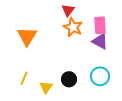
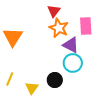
purple triangle: (100, 41) -> (71, 45), moved
cyan circle: (100, 76) -> (73, 63), moved

